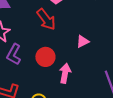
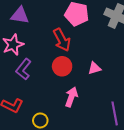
red circle: (45, 57) -> (62, 66), moved

